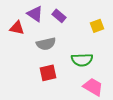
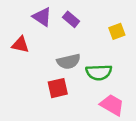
red triangle: (17, 28) -> (20, 45), moved
gray semicircle: (46, 44) -> (69, 62), moved

